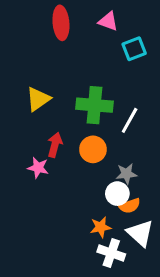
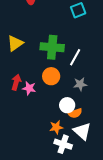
red arrow: (55, 145) -> (16, 82), moved
pink star: (38, 168) -> (29, 88), moved
gray star: (127, 174) -> (80, 84), moved

